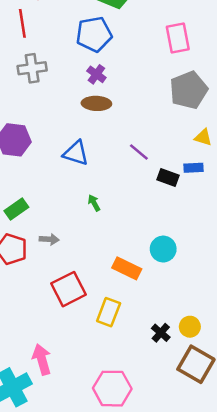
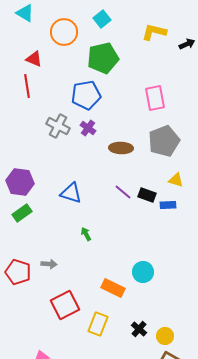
gray cross: (32, 68) -> (58, 126), moved, turned 35
brown ellipse: (96, 103) -> (121, 148), moved
black rectangle: (168, 177) -> (147, 195), moved
green rectangle: (16, 209) -> (22, 213), moved
black cross: (161, 333) -> (139, 329), moved

